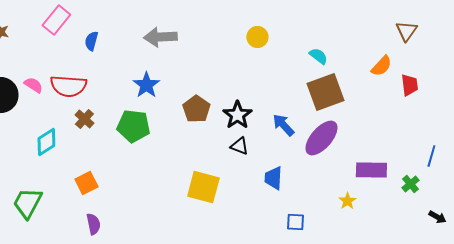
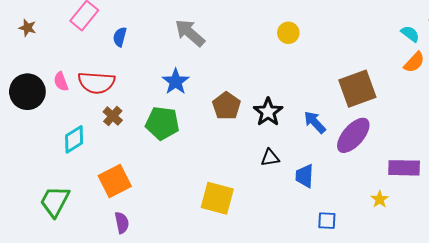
gray arrow: (160, 37) -> (190, 33), turned 44
cyan semicircle: (318, 56) -> (410, 34), moved
pink semicircle: (33, 85) -> (61, 82), turned -144
black triangle: (239, 146) -> (270, 158), moved, turned -30
orange square: (86, 183) -> (115, 181), size x1.4
yellow square: (203, 187) -> (217, 198), moved

